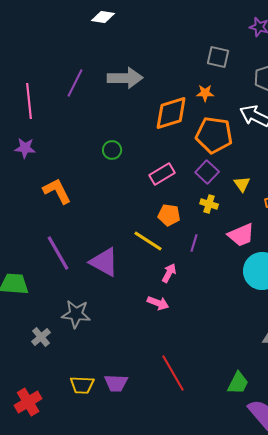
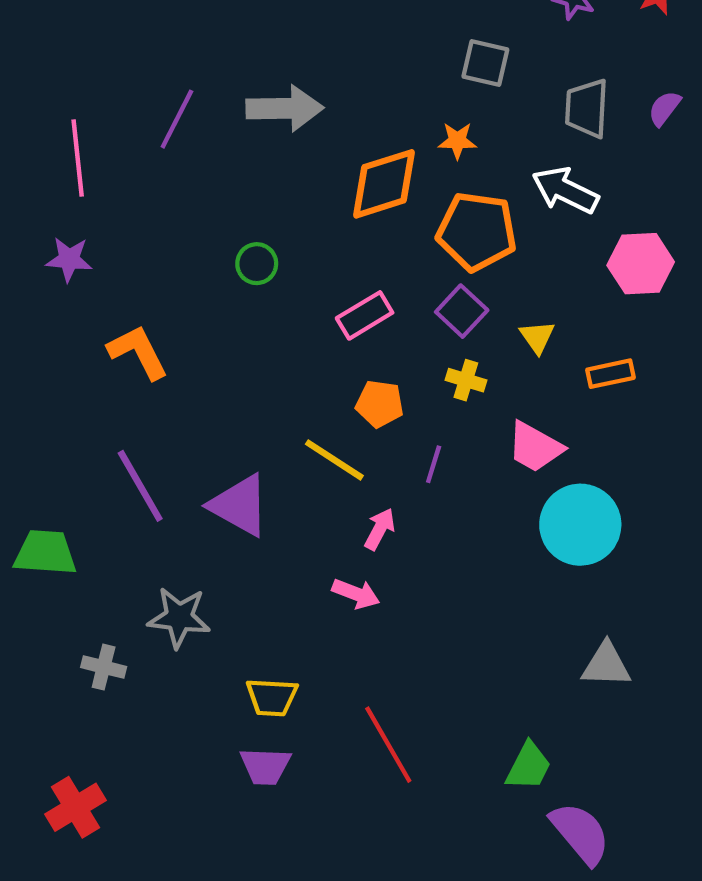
pink trapezoid: (241, 235) -> (535, 447), turned 52
gray cross: (41, 337) -> (104, 667), turned -36
yellow trapezoid: (82, 385) -> (272, 697), moved

